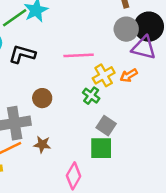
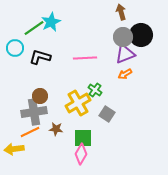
purple triangle: (144, 48) -> (125, 54), moved, turned -35
yellow cross: (104, 75) -> (78, 103), moved, size x1.4
brown circle: (42, 98) -> (40, 96), moved
green square: (101, 148) -> (83, 138), moved

